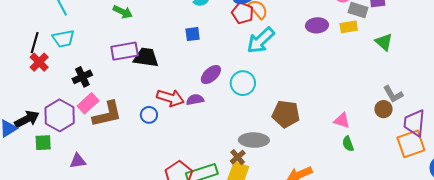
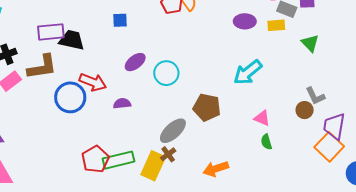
cyan arrow: (261, 40) -> (248, 72), moved
purple semicircle: (195, 100) -> (122, 103), moved
brown L-shape: (107, 114) -> (42, 67), moved
blue circle: (149, 115) -> (70, 97), size x1.8
gray ellipse: (254, 140) -> (173, 131), turned -48
orange square: (411, 144) -> (329, 147), turned -32
brown cross: (238, 157) -> (168, 154), moved

